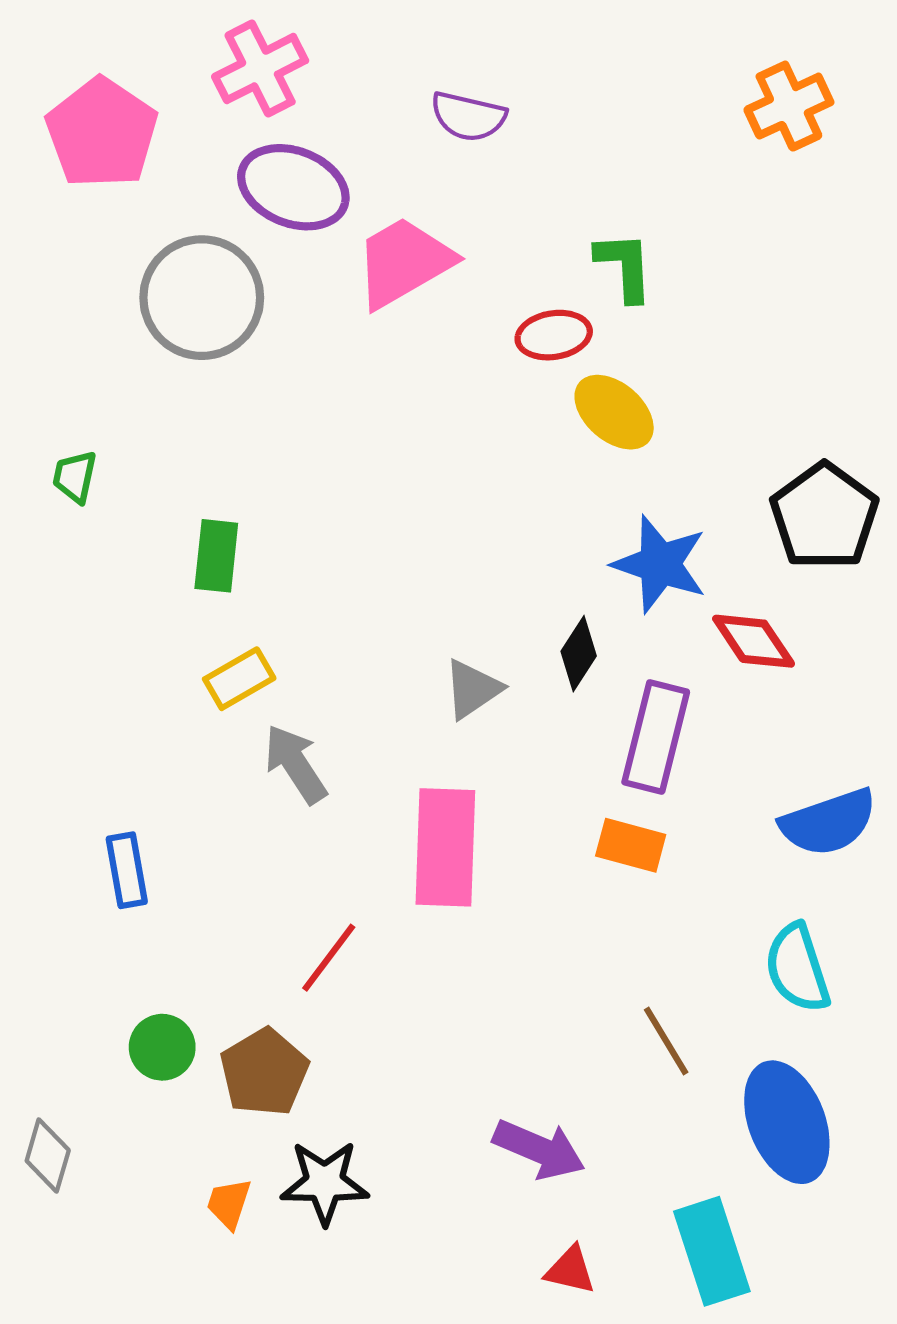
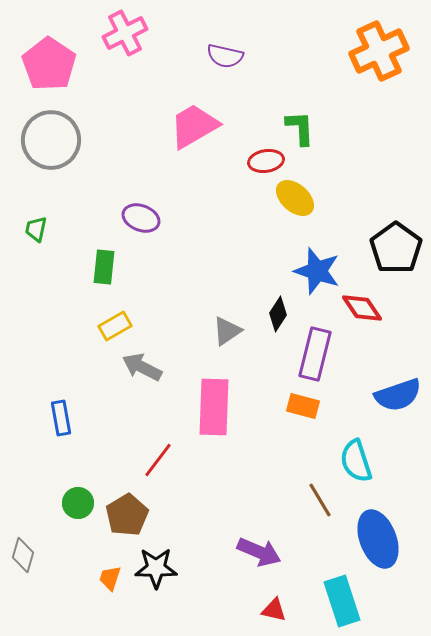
orange cross: (789, 106) -> (379, 51), size x1.4
purple ellipse: (293, 187) -> (141, 218), moved, size x0.7
gray circle: (202, 298) -> (51, 140), moved
gray arrow: (295, 764) -> (142, 367), turned -30
cyan semicircle: (797, 968) -> (356, 461), moved

